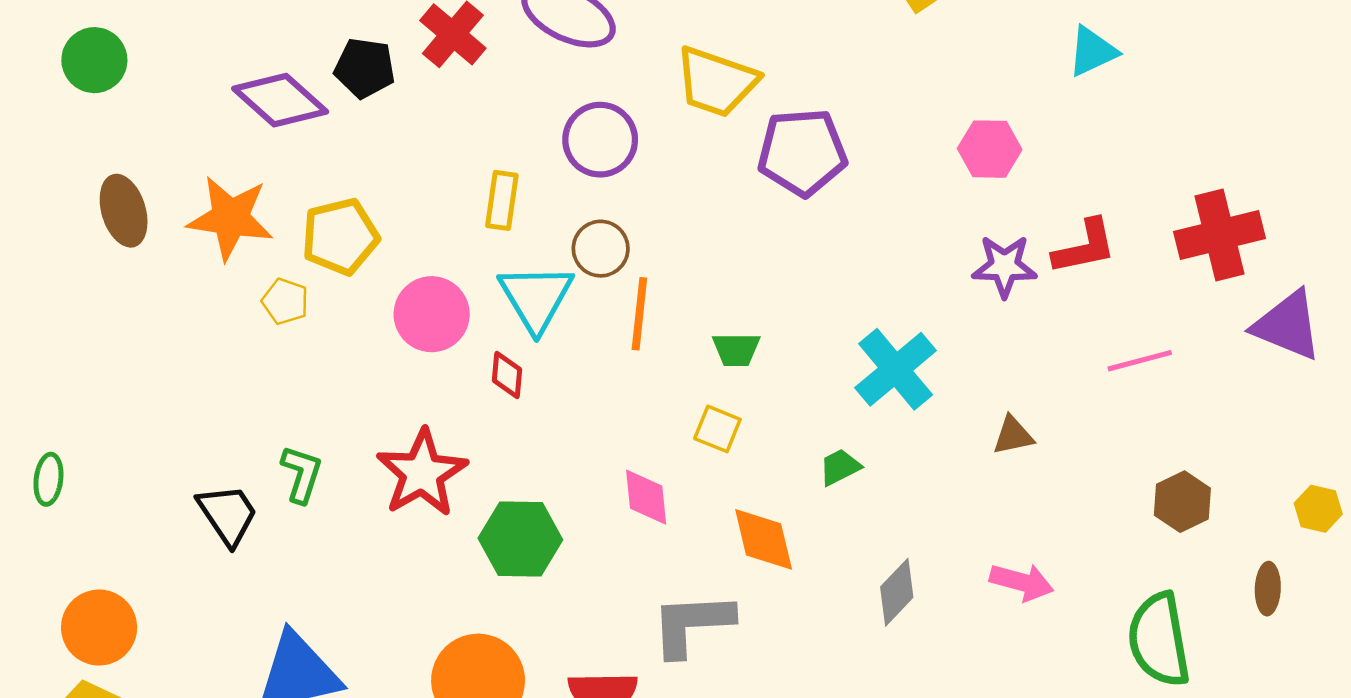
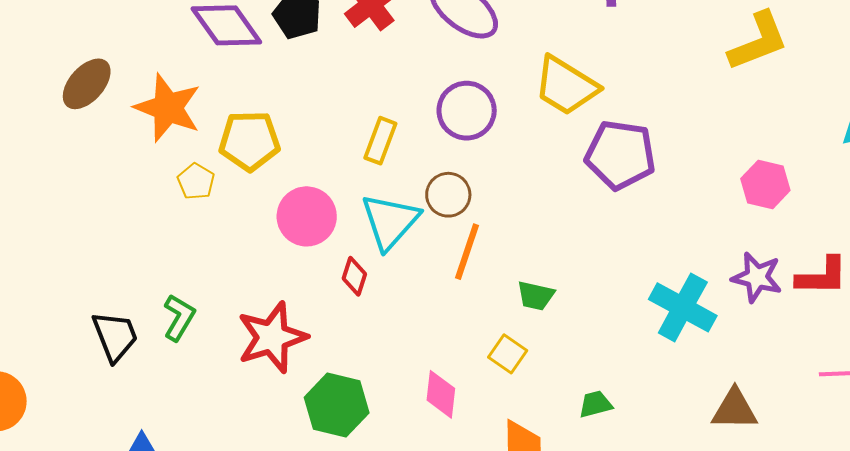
brown ellipse: (124, 211) -> (87, 84), turned 46
cyan cross: (896, 369) -> (683, 307), moved, turned -34
brown triangle: (1013, 436) -> (734, 409), size x1.4

